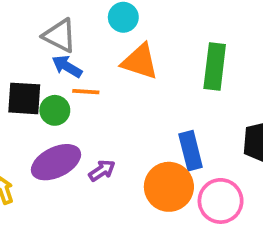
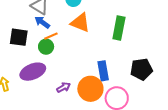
orange line: (86, 92) -> (51, 36), turned -32
green circle: (55, 110) -> (46, 47), moved
purple arrow: (102, 171) -> (63, 87), moved

